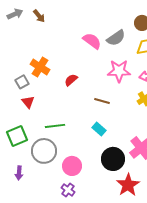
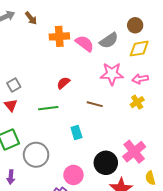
orange cross: (40, 67) -> (59, 36), moved, turned -36
red triangle: (28, 102) -> (11, 105), moved
green line: (55, 126) -> (48, 108), moved
cyan rectangle: (99, 129) -> (76, 132), moved, turned 32
pink circle: (72, 166) -> (73, 175), moved

